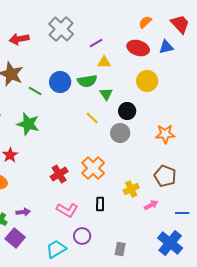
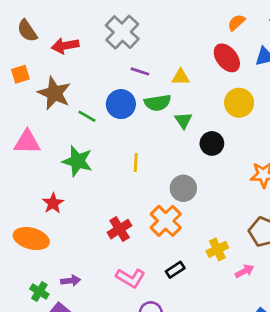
purple line: (96, 43) -> (140, 71), moved, turned 48
red ellipse: (138, 48) -> (227, 58), turned 35
yellow line: (92, 118) -> (136, 162), moved, turned 48
gray circle: (120, 133) -> (183, 188), moved
black rectangle: (100, 204) -> (175, 270), turned 56

